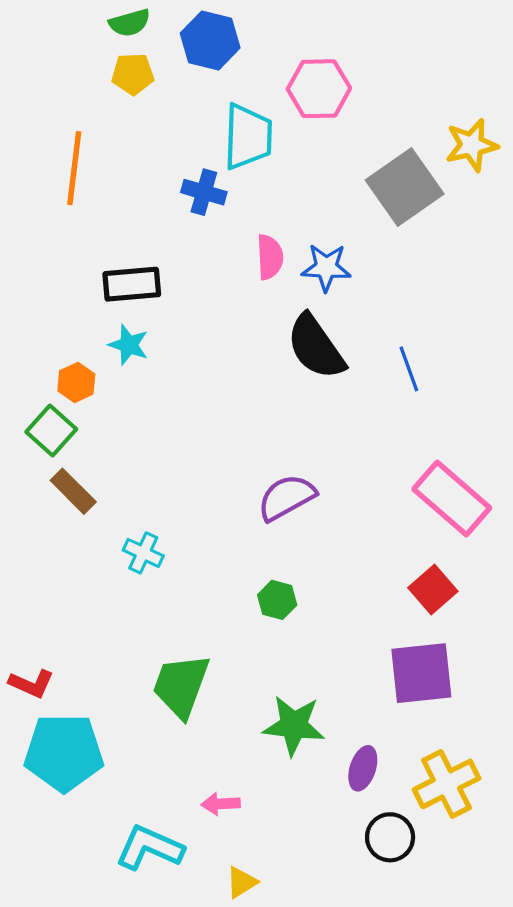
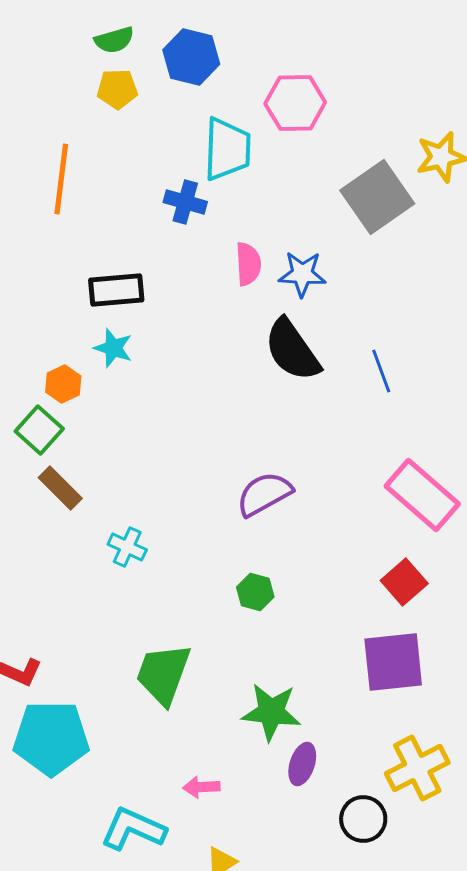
purple ellipse: (363, 768) -> (302, 764), moved

